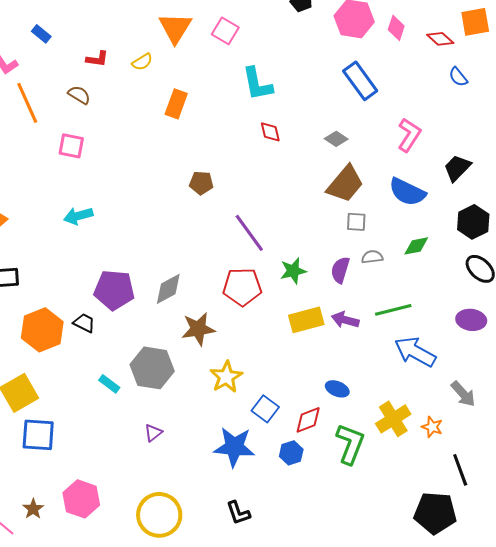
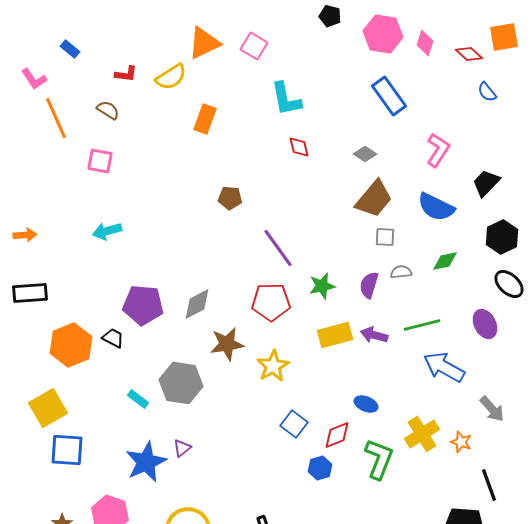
orange triangle: (175, 28) -> (204, 43), turned 33
yellow semicircle: (142, 62) -> (171, 77), size x1.5
purple ellipse: (471, 320) -> (485, 324), moved, turned 56
yellow star: (226, 377) -> (273, 366), moved
blue star: (234, 447) -> (146, 462), moved, turned -30

